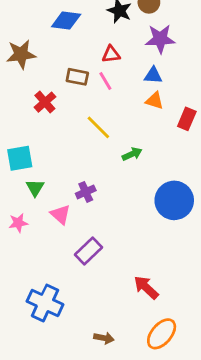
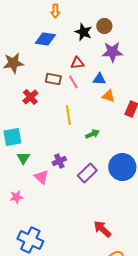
blue triangle: (153, 75) -> (99, 79), moved
yellow line: (98, 127) -> (68, 115), turned 36
pink star: (18, 223) -> (16, 197), moved
purple rectangle: (89, 251) -> (87, 173), moved

